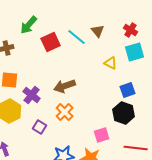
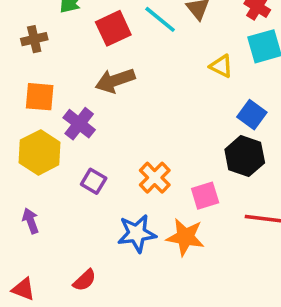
brown arrow: (65, 86) -> (115, 80), moved
blue square: (128, 90) -> (252, 115), turned -35
orange cross: (65, 112) -> (155, 178), moved

